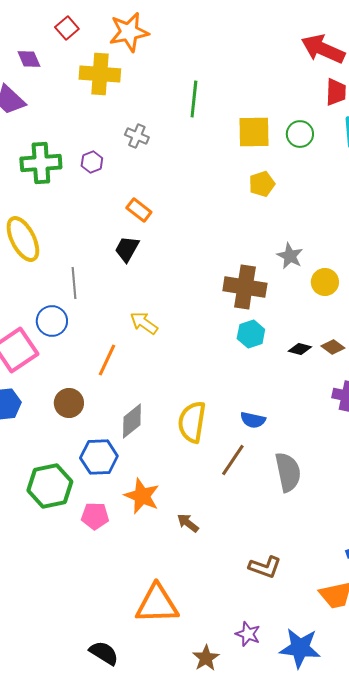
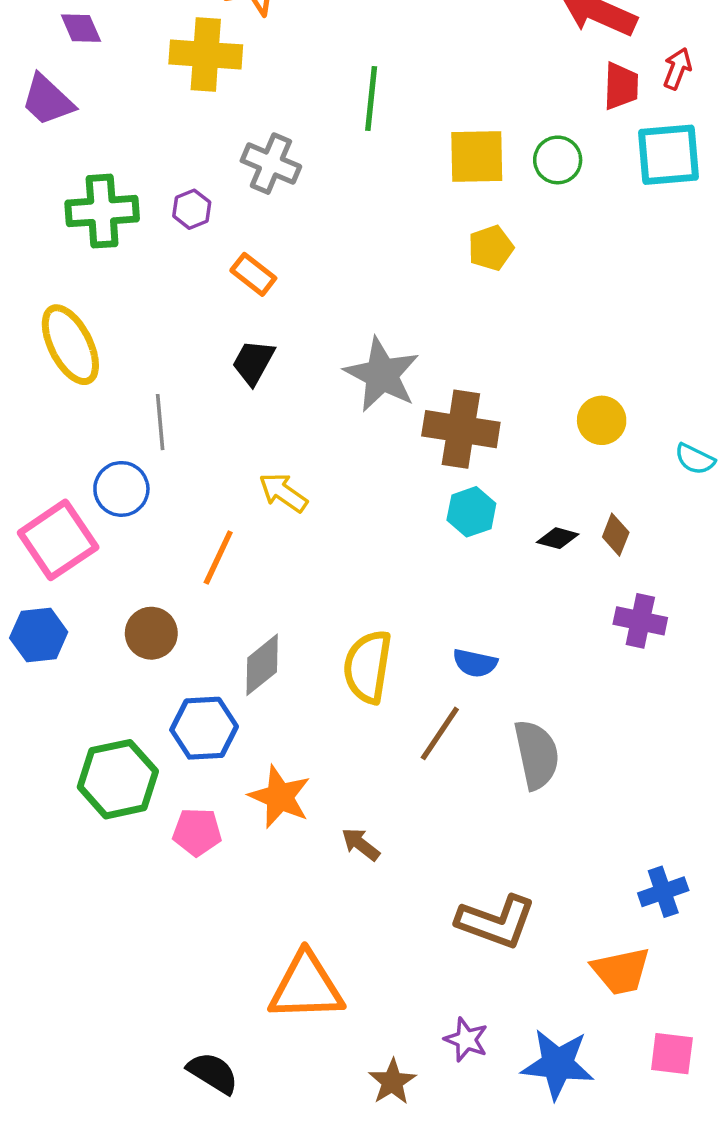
gray cross: (137, 136) -> (271, 164), size x1.4
orange rectangle: (139, 210) -> (253, 274), moved
gray star: (290, 256) -> (382, 375), moved, size x1.6
brown diamond: (333, 347) -> (616, 535), turned 75
brown L-shape: (265, 567) -> (496, 922), size x1.4

